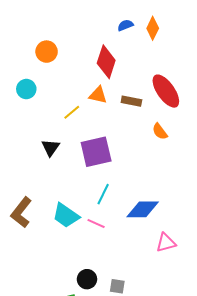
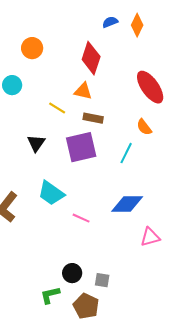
brown rectangle: (131, 101) -> (93, 118), moved
yellow line: (72, 112) -> (57, 108), turned 72
cyan line: (103, 194) -> (126, 153), moved
cyan trapezoid: (66, 215) -> (51, 193), moved

